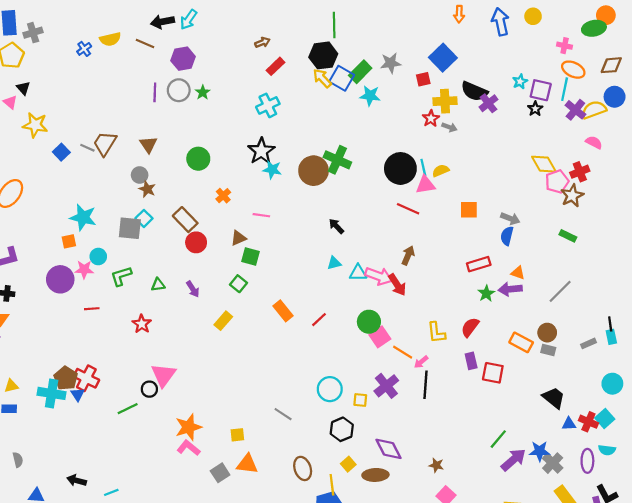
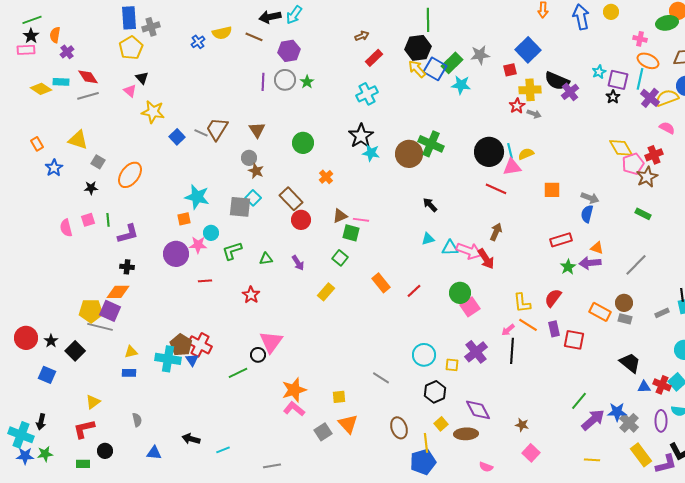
pink line: (261, 215) -> (361, 220), moved
orange line: (403, 352) -> (528, 325), moved
orange triangle: (247, 464) -> (348, 424), turned 40

